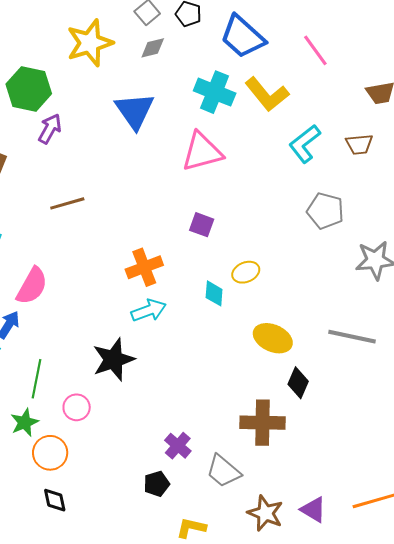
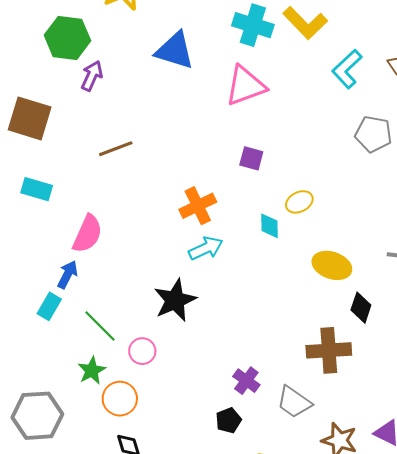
blue triangle: (135, 111) -> (175, 51), turned -33
green line: (37, 379) -> (100, 326), turned -51

